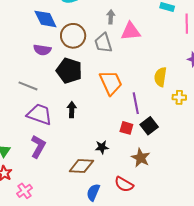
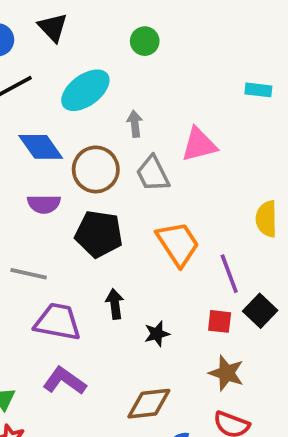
gray arrow: (111, 17) -> (135, 124), moved
purple L-shape: (38, 146) -> (64, 381), turned -75
black star: (102, 147) -> (157, 334), moved
brown star: (141, 158) -> (226, 373), moved

